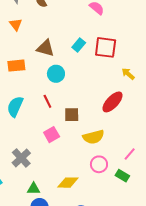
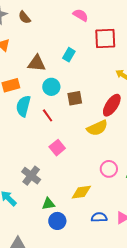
red square: (106, 47) -> (105, 38), moved
cyan semicircle: (15, 107) -> (23, 106), moved
brown square: (72, 115) -> (75, 98), moved
yellow semicircle: (94, 137) -> (97, 128), moved

